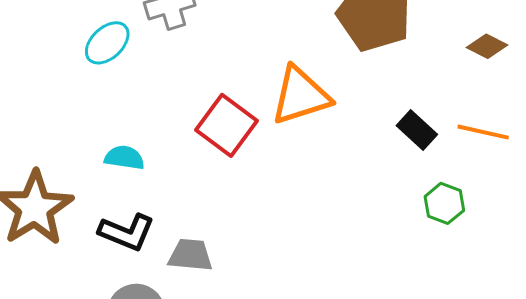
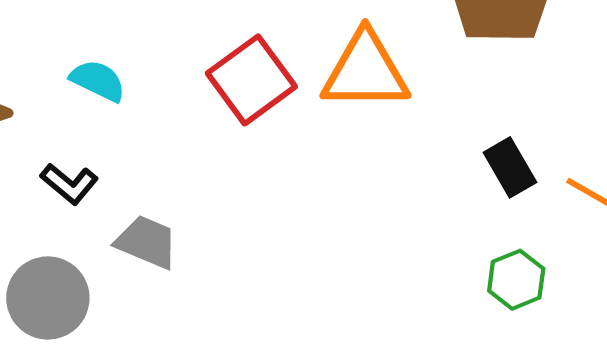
black L-shape: (127, 232) -> (69, 184), size x0.7

